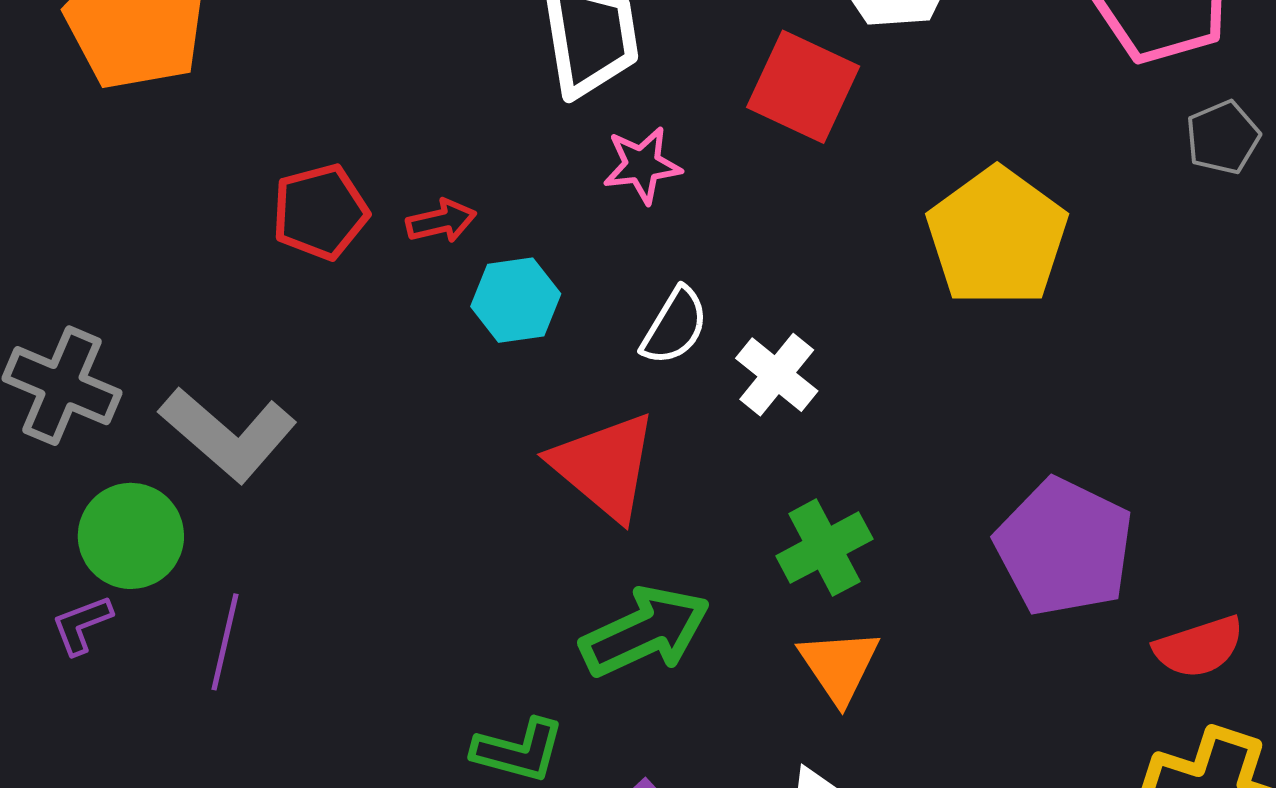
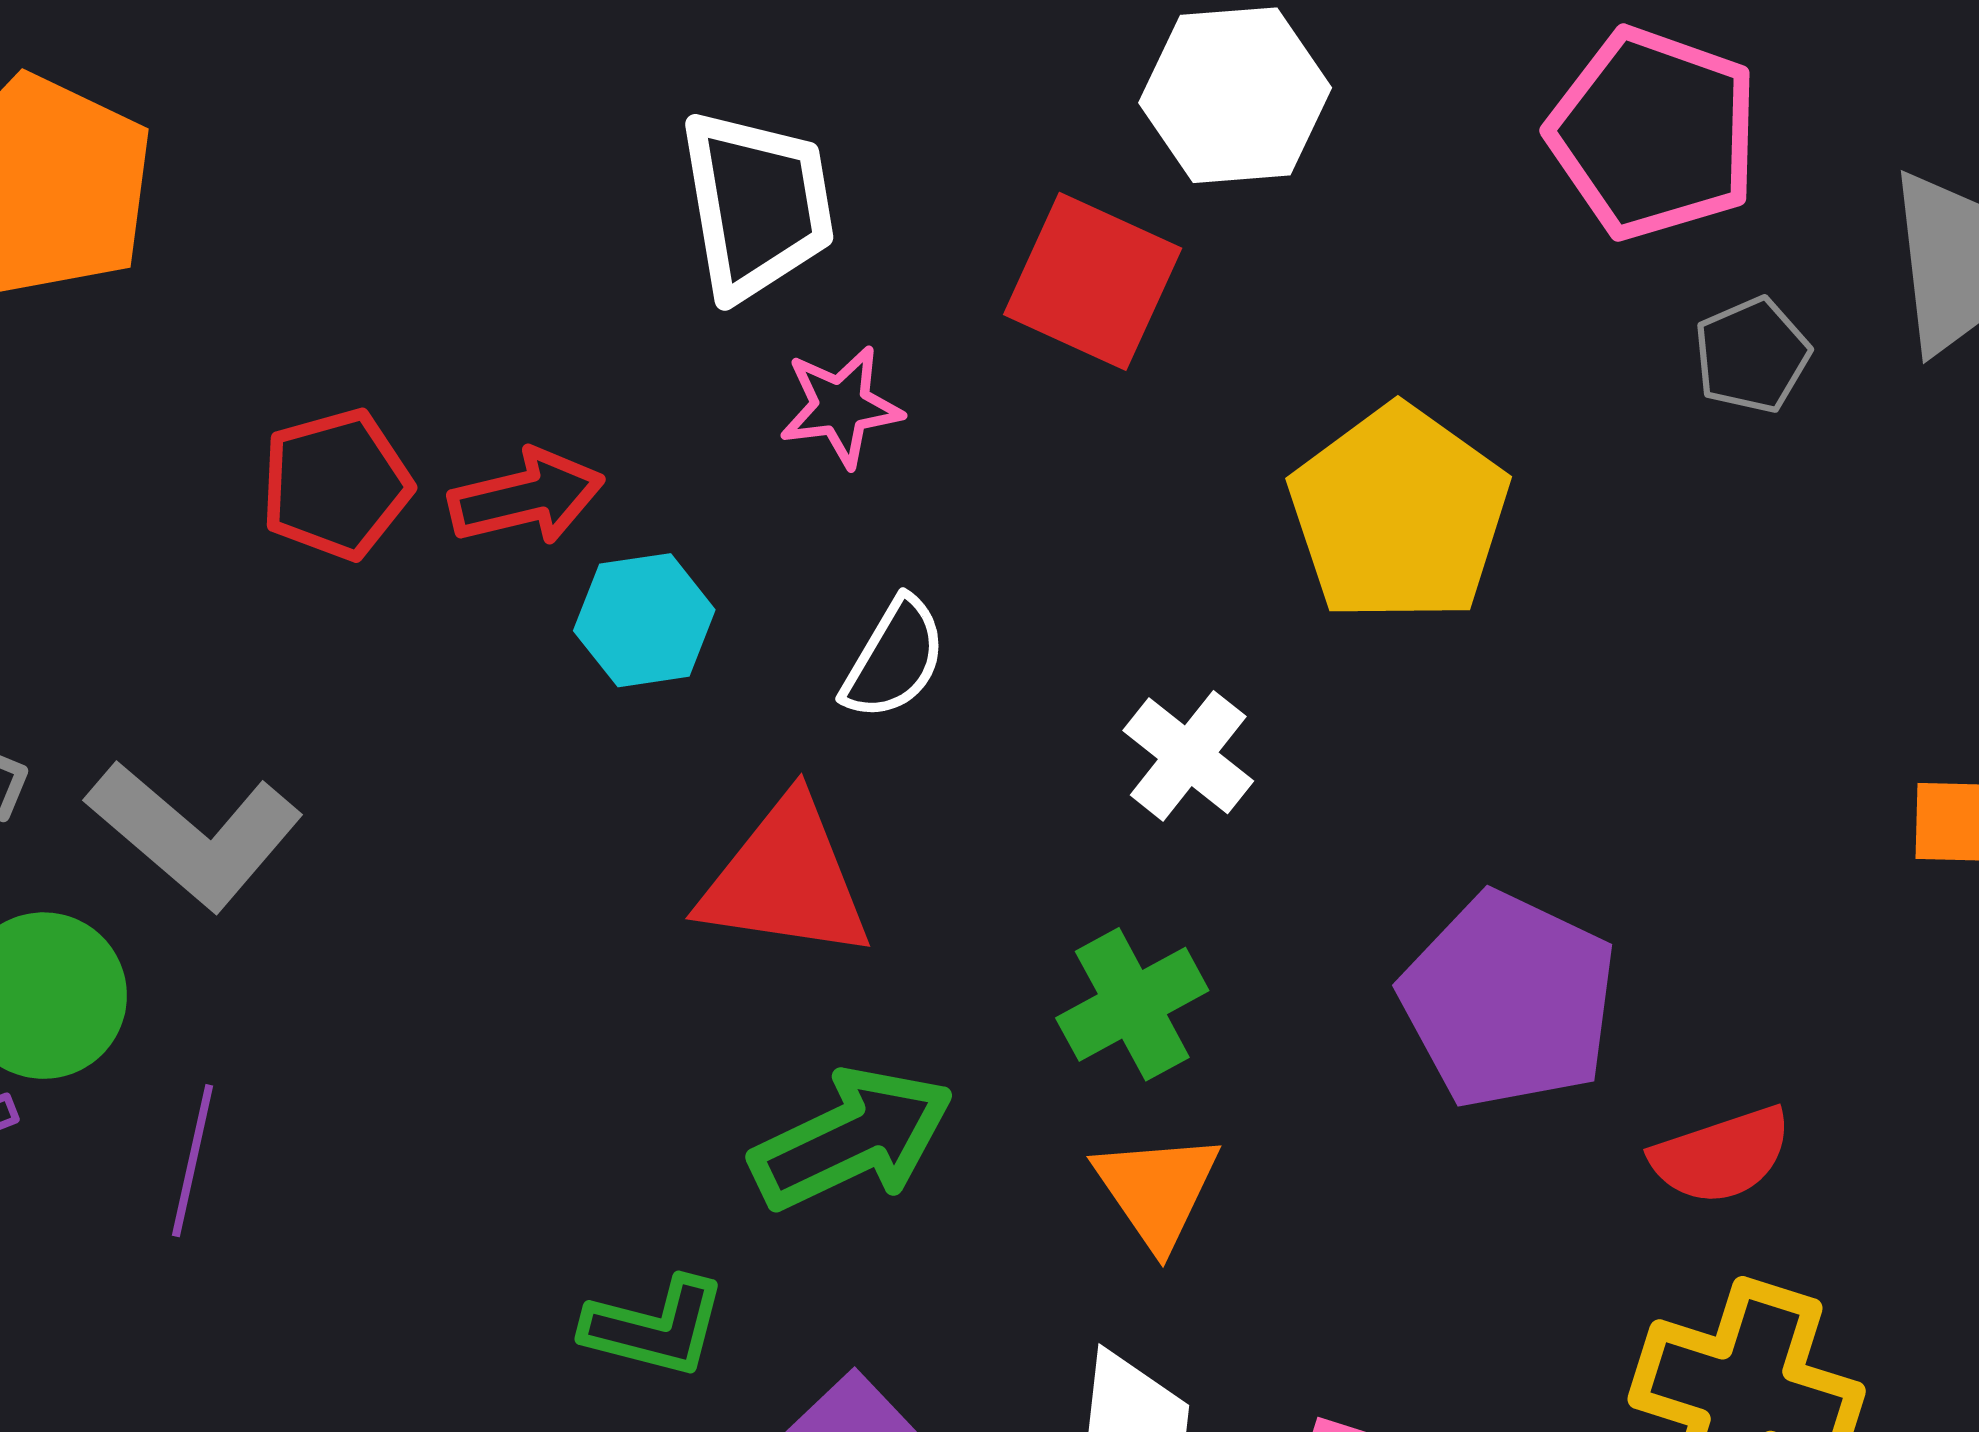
red arrow: (441, 221) -> (526, 497), size x1.4
white cross: (777, 375) -> (1188, 756), moved
red triangle: (604, 466) -> (786, 879), turned -31

